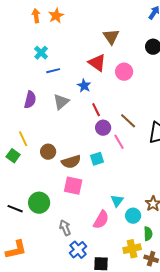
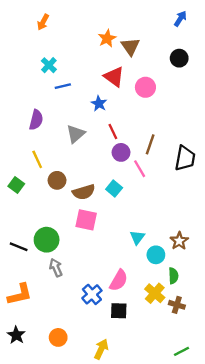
orange arrow: (36, 16) -> (43, 22), turned -144
orange star: (56, 16) -> (107, 38), moved
gray triangle: (61, 102) -> (76, 134), moved
brown line: (128, 121) -> (150, 144), turned 66
yellow line: (23, 139) -> (37, 159), moved
cyan square: (97, 159) -> (114, 189), turned -32
pink semicircle: (101, 220) -> (119, 280), moved
gray arrow: (65, 228) -> (56, 268), moved
yellow cross: (132, 249) -> (155, 293), turned -36

